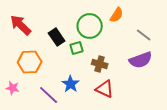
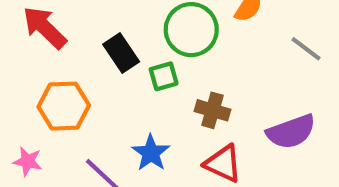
purple semicircle: (141, 60) -> (291, 132), moved

